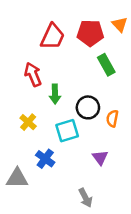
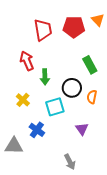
red trapezoid: (53, 37) -> (43, 30), turned -35
green rectangle: (106, 65) -> (90, 65), moved

